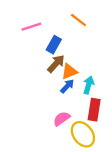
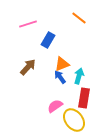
orange line: (78, 20) -> (79, 18), moved
brown arrow: (56, 64) -> (28, 67), moved
blue arrow: (67, 86) -> (60, 77), turned -80

